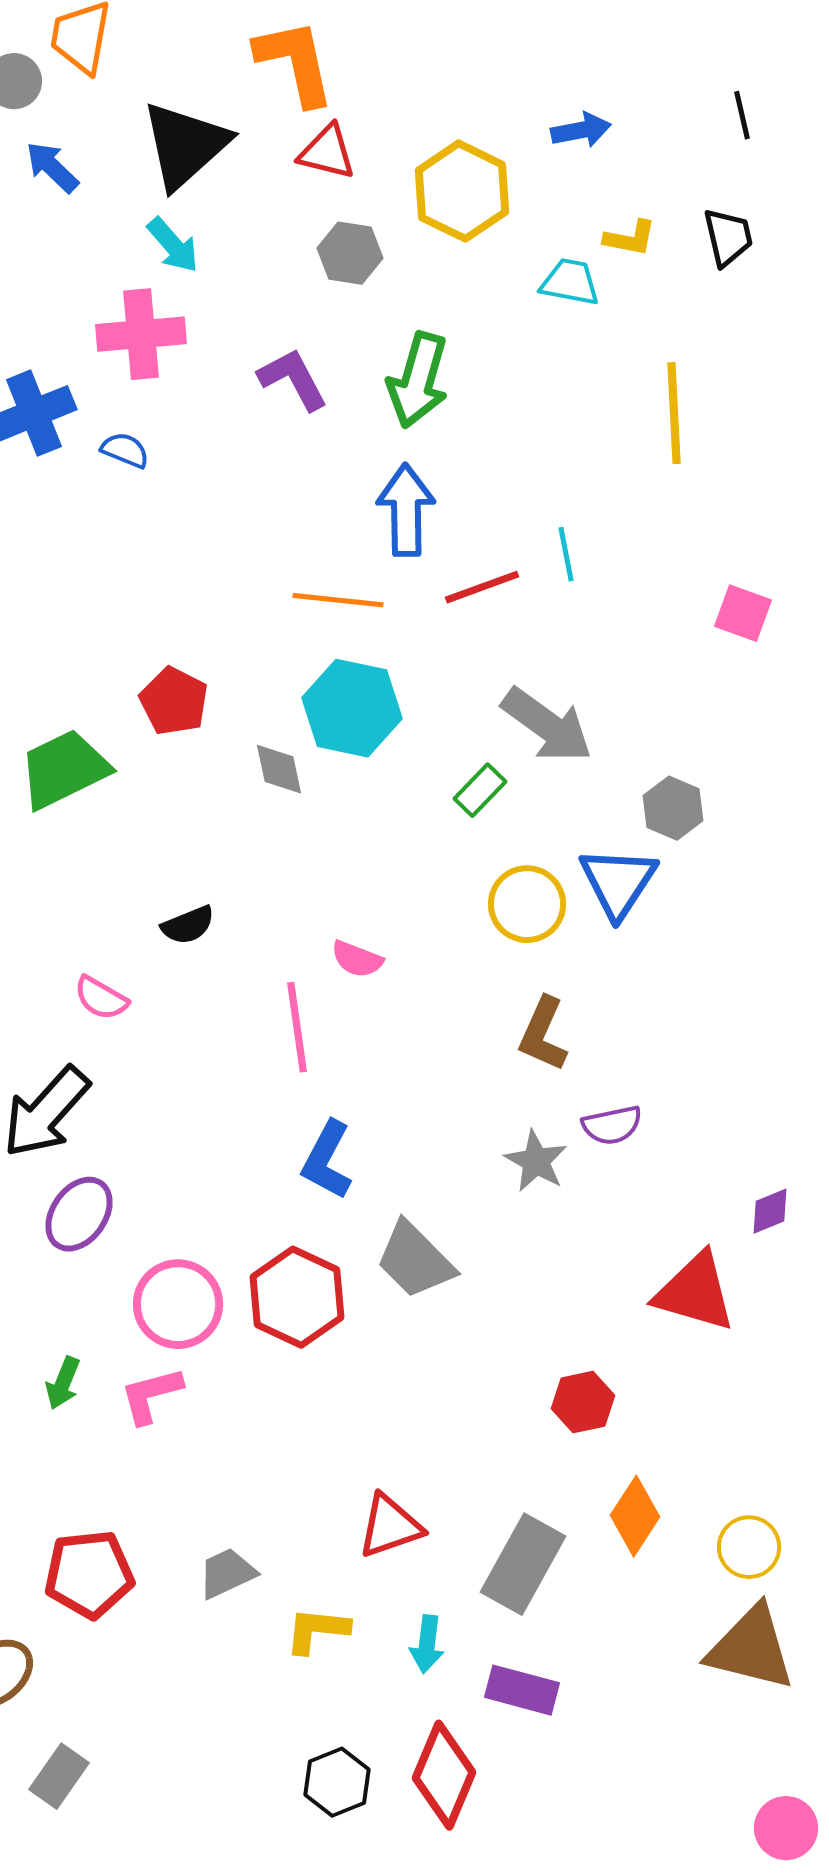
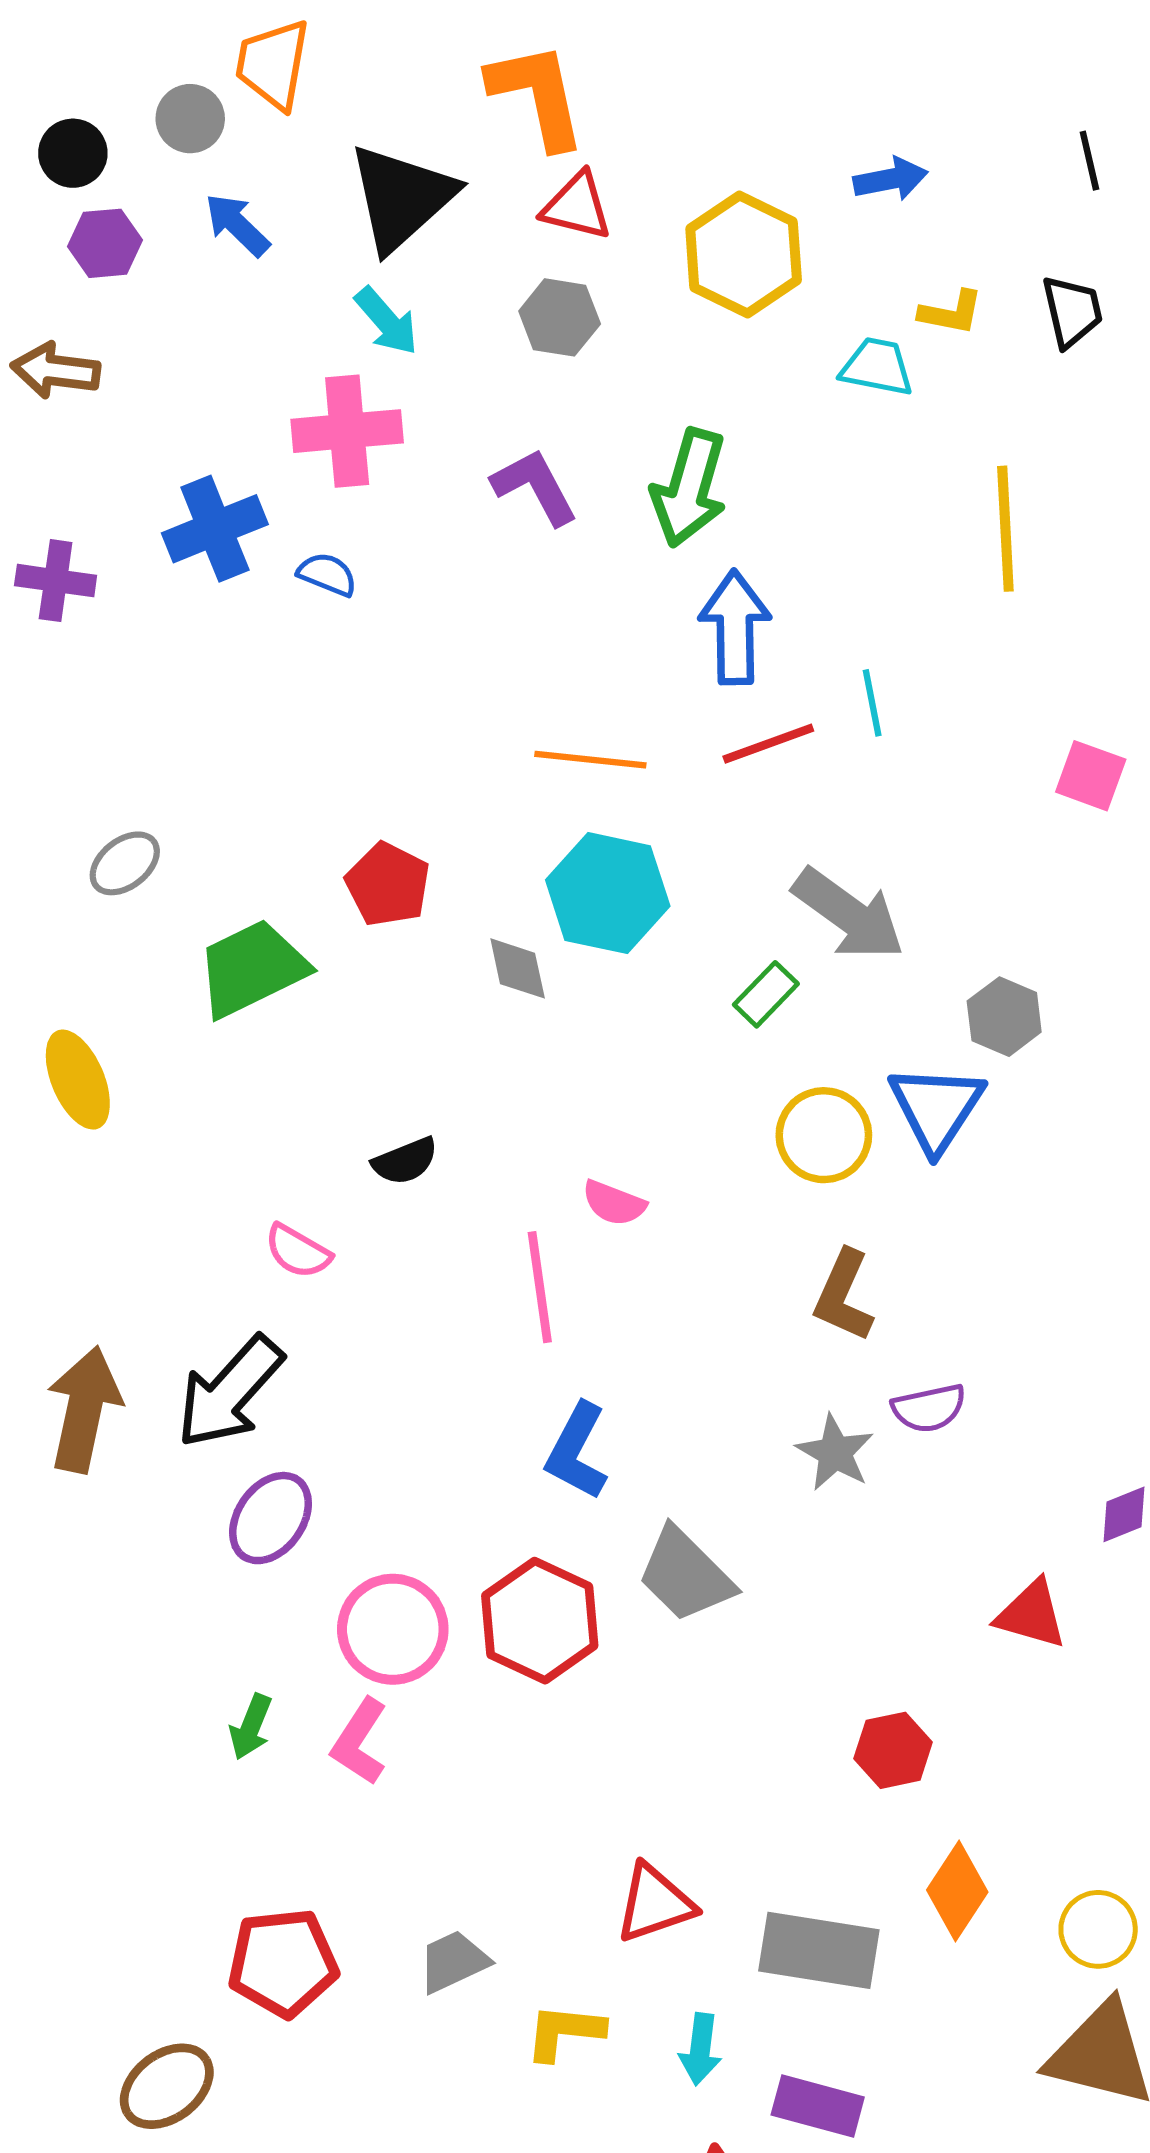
gray hexagon: (350, 253) -> (560, 317), moved
blue arrow: (406, 510) -> (735, 627), moved
red triangle: (695, 1292) -> (1031, 1614), size x0.7
pink L-shape: (151, 1395) -> (359, 1742), turned -42
gray rectangle: (523, 1564) -> (819, 1950), turned 70

